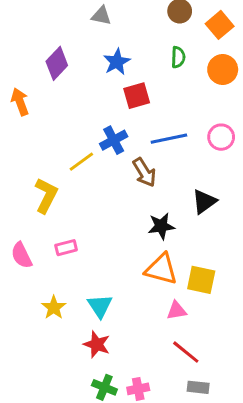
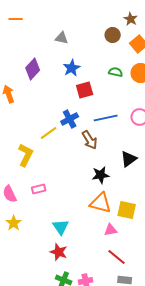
green semicircle: (178, 57) -> (116, 72), moved, turned -80
yellow star: (54, 308) -> (14, 223), moved

